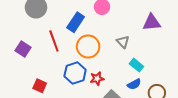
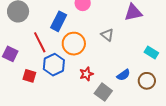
cyan rectangle: (136, 65) -> (151, 53), moved
blue hexagon: (75, 73) -> (54, 65), moved
red square: (40, 86) -> (29, 76), moved

